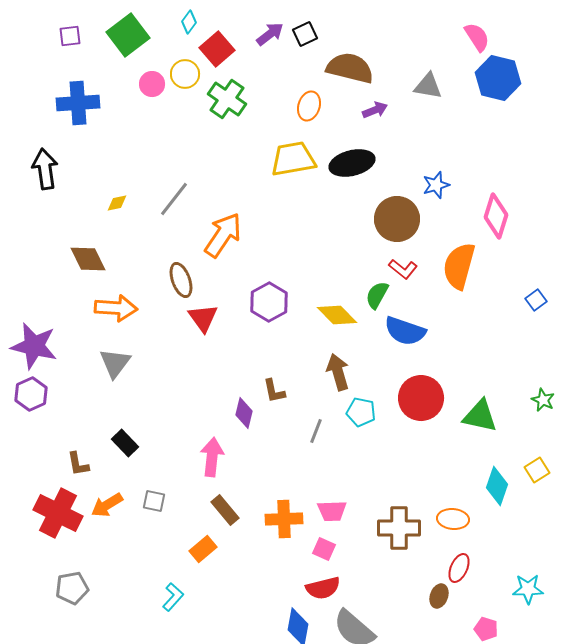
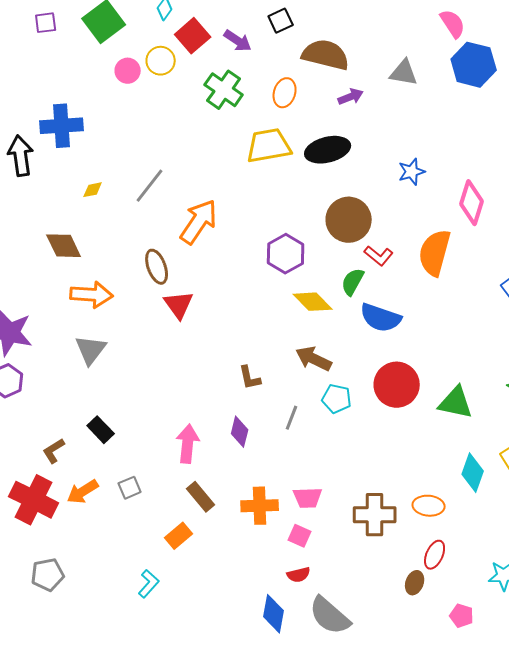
purple arrow: (270, 34) -> (238, 41), moved, turned 72
green cross: (227, 99) -> (224, 90), moved
blue cross: (78, 103) -> (62, 126), moved
brown circle: (397, 219) -> (349, 220), moved
purple hexagon: (269, 302) -> (286, 254), moved
brown arrow: (338, 372) -> (314, 359), turned -48
purple diamond: (244, 413) -> (240, 432), moved
brown L-shape: (78, 464) -> (54, 451), turned 68
gray square: (154, 501) -> (130, 488), turned -35
red semicircle: (323, 588) -> (299, 575), size x0.7

